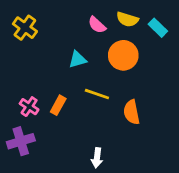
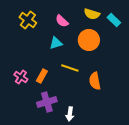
pink semicircle: (97, 25) -> (62, 21), moved
yellow cross: (25, 28) -> (28, 20), moved
purple cross: (21, 141) -> (47, 102), moved

